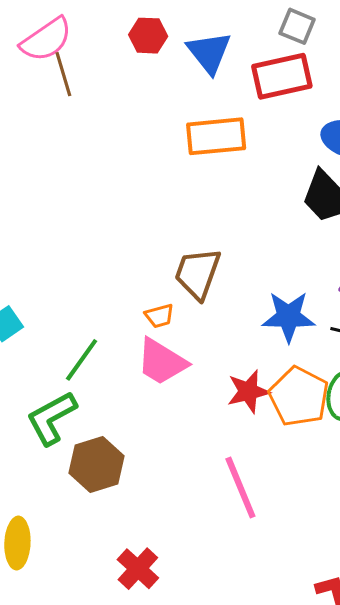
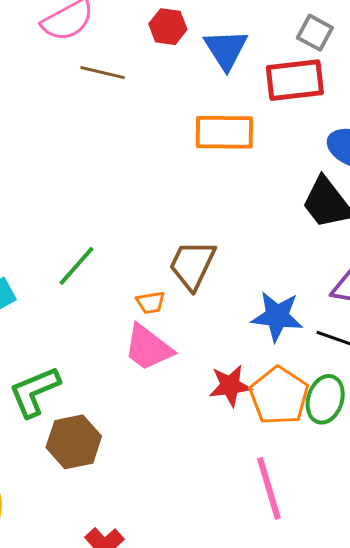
brown line: (63, 74) -> (103, 73), moved, turned -66
green line: (82, 360) -> (77, 266), moved
pink line: (240, 488) -> (269, 488), moved

